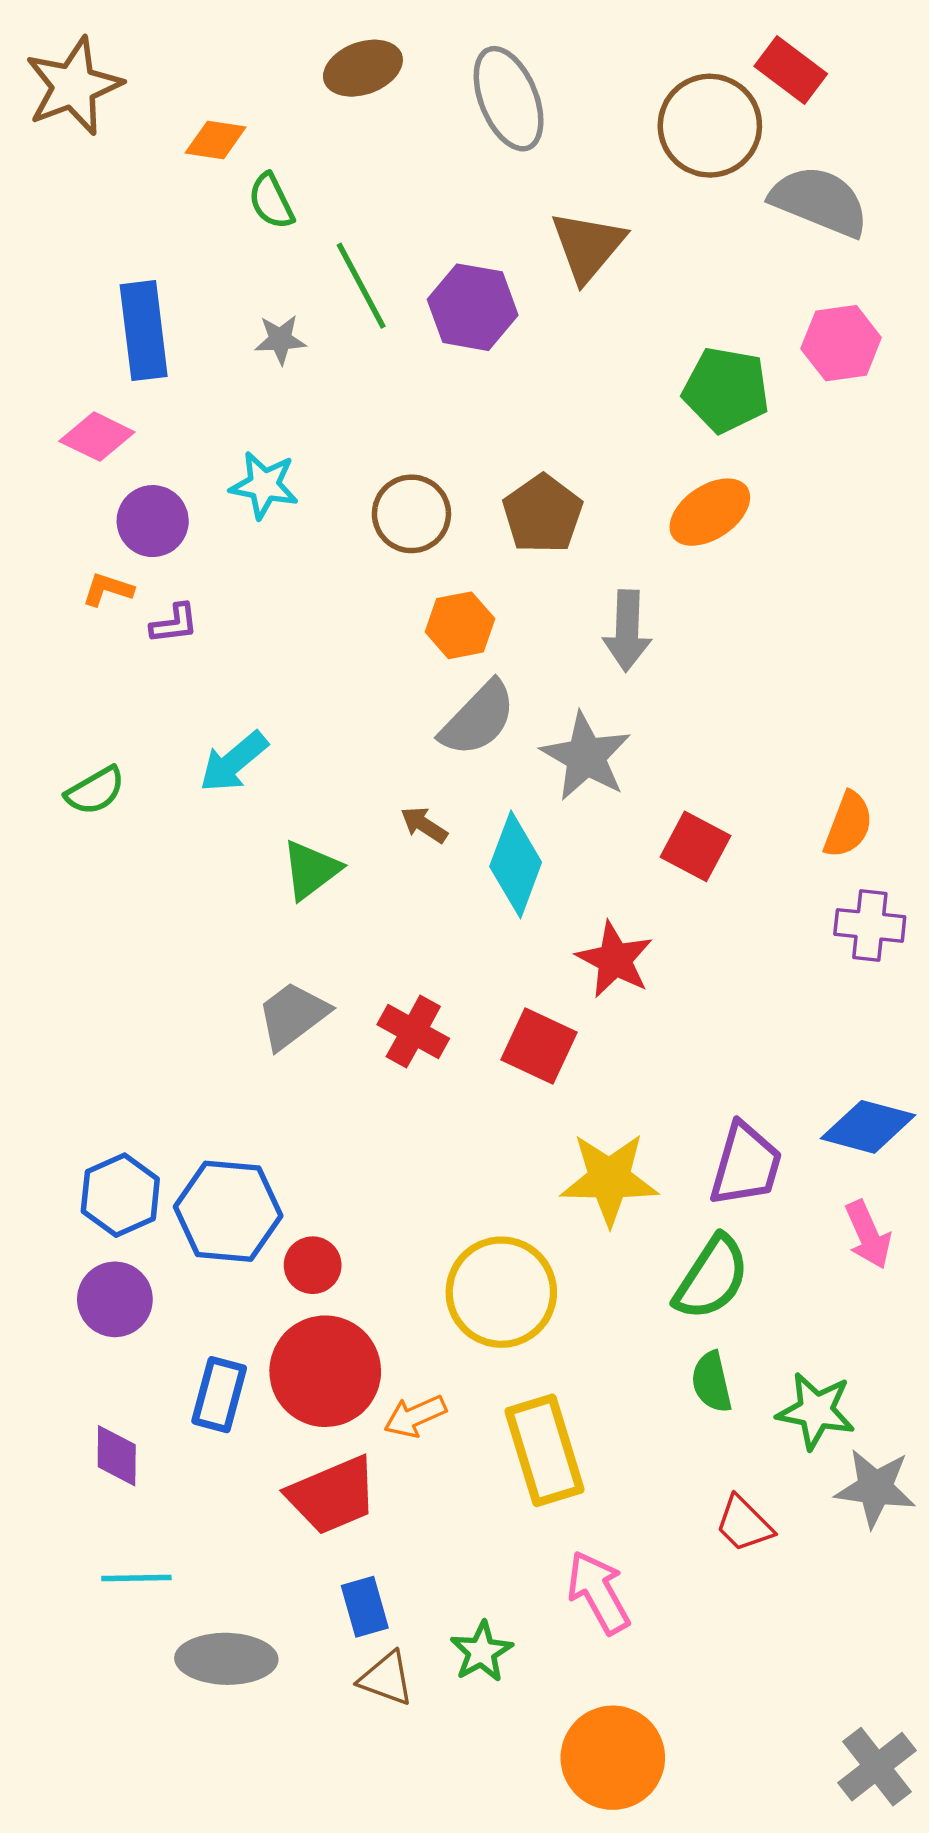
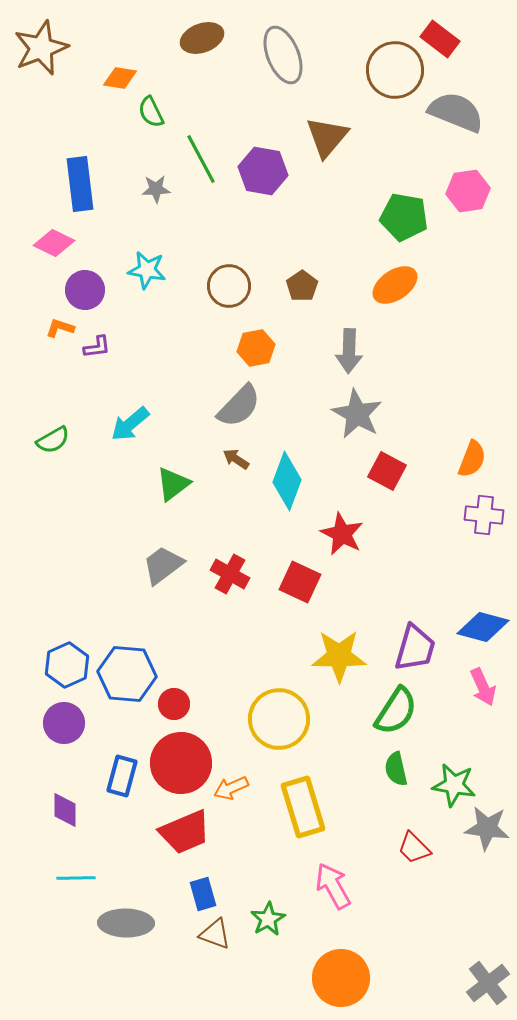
brown pentagon: (543, 514) -> (302, 286), size x0.7
gray semicircle: (478, 719) -> (239, 406), moved
gray star: (586, 757) -> (357, 414), moved

